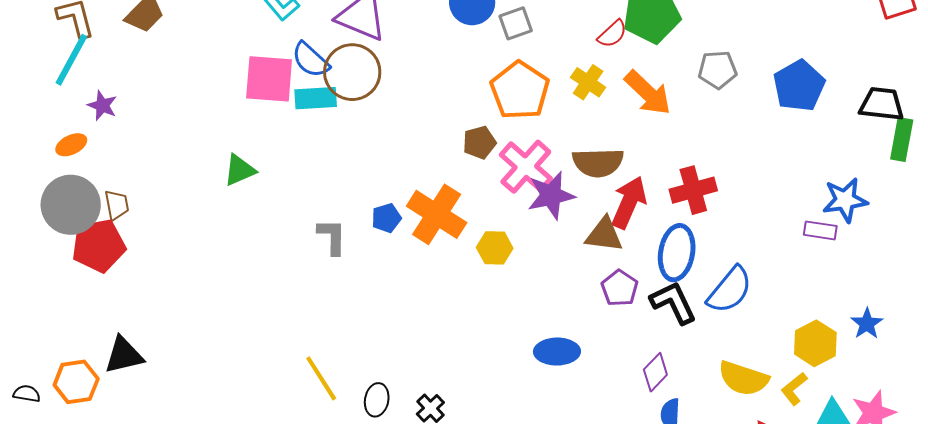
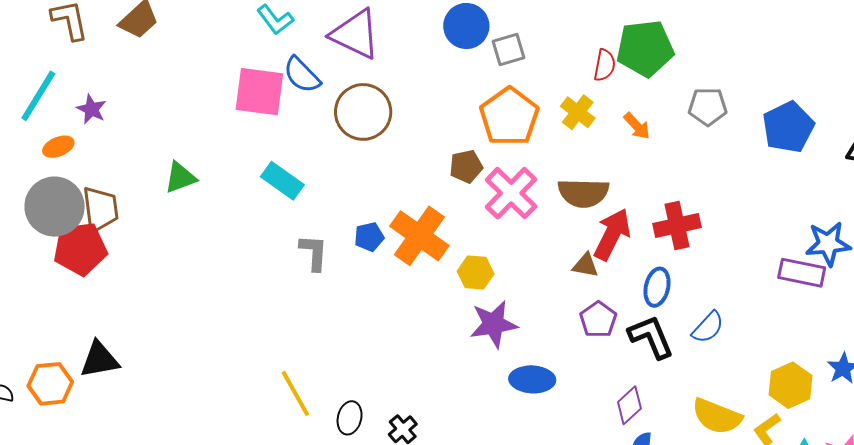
red semicircle: (612, 34) -> (605, 65), turned -40
cyan line: (71, 60) -> (38, 96), moved
brown circle: (352, 72) -> (363, 112), moved
orange arrow: (648, 93) -> (637, 126), size x0.6
cyan rectangle: (316, 98) -> (282, 181), moved, turned 36
green triangle: (240, 170) -> (180, 178), moved
purple star: (551, 195) -> (494, 324), moved
brown trapezoid: (117, 205) -> (100, 209), size x1.5
purple rectangle: (820, 230) -> (802, 273), size x1.4
brown triangle: (604, 235) -> (586, 265), size x0.7
blue ellipse: (677, 253) -> (657, 287), size x0.7
blue semicircle: (730, 290) -> (708, 327), size x0.7

